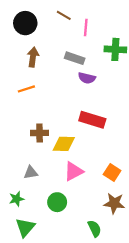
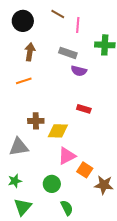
red rectangle: (92, 120) -> (84, 109), size x0.6
gray triangle: (31, 172) -> (19, 147), moved, size x1.5
orange square: (112, 172) -> (85, 170), moved
green semicircle: (94, 229) -> (67, 208), moved

